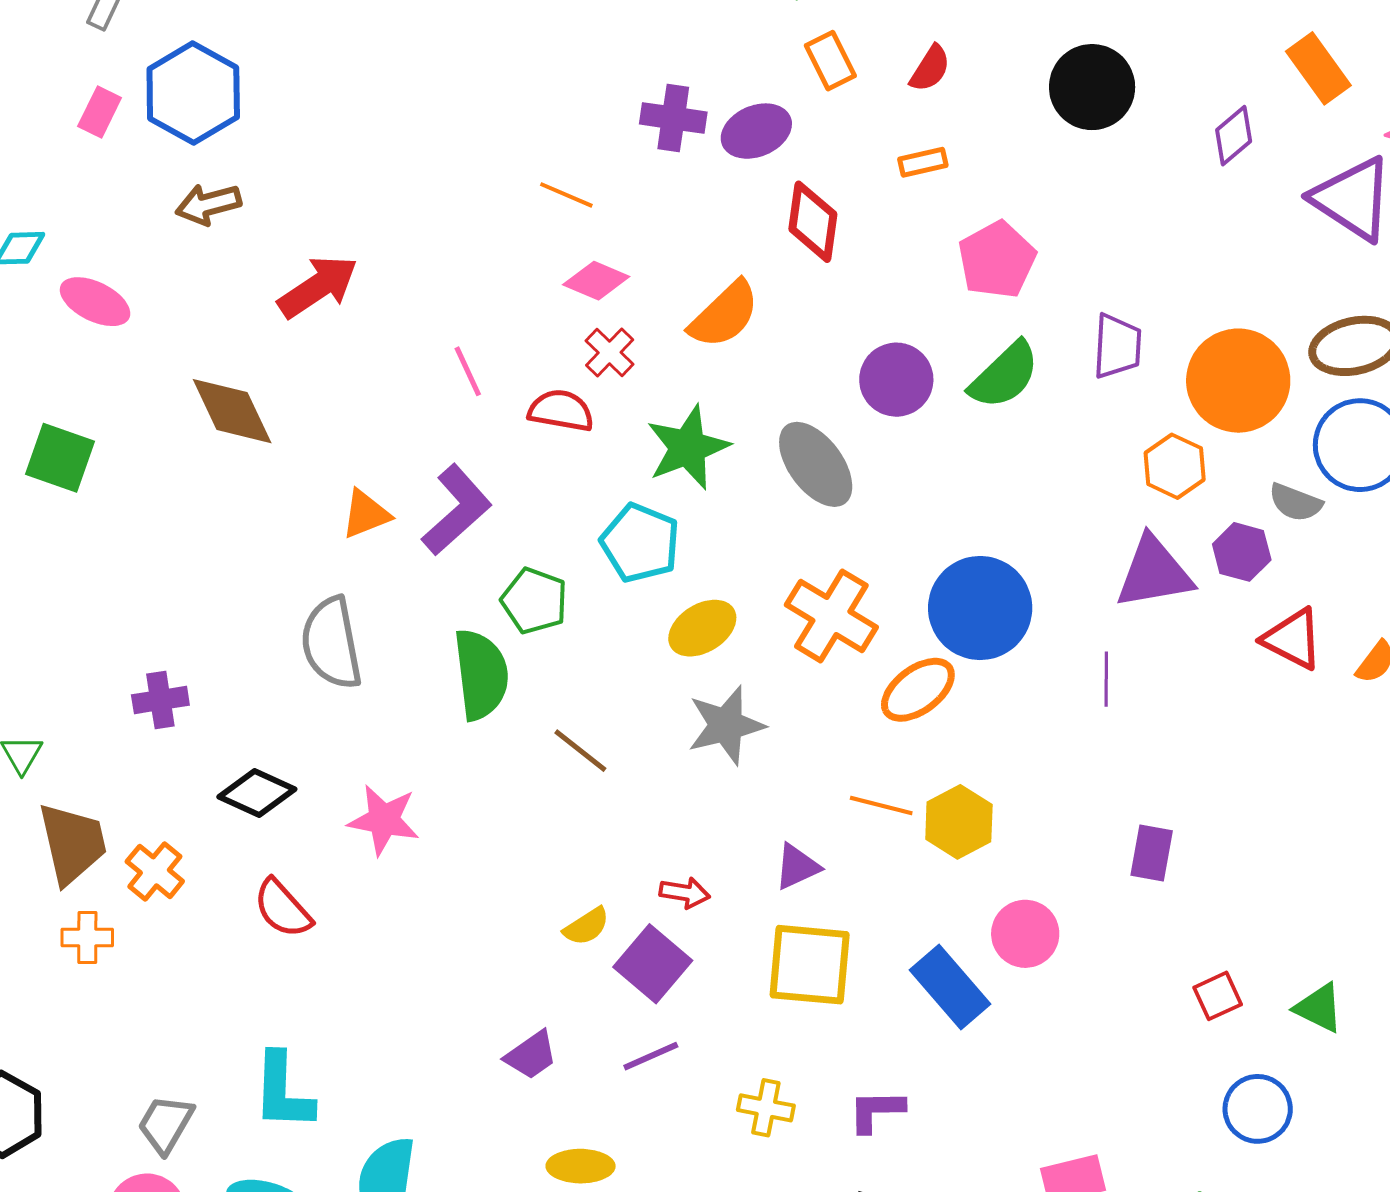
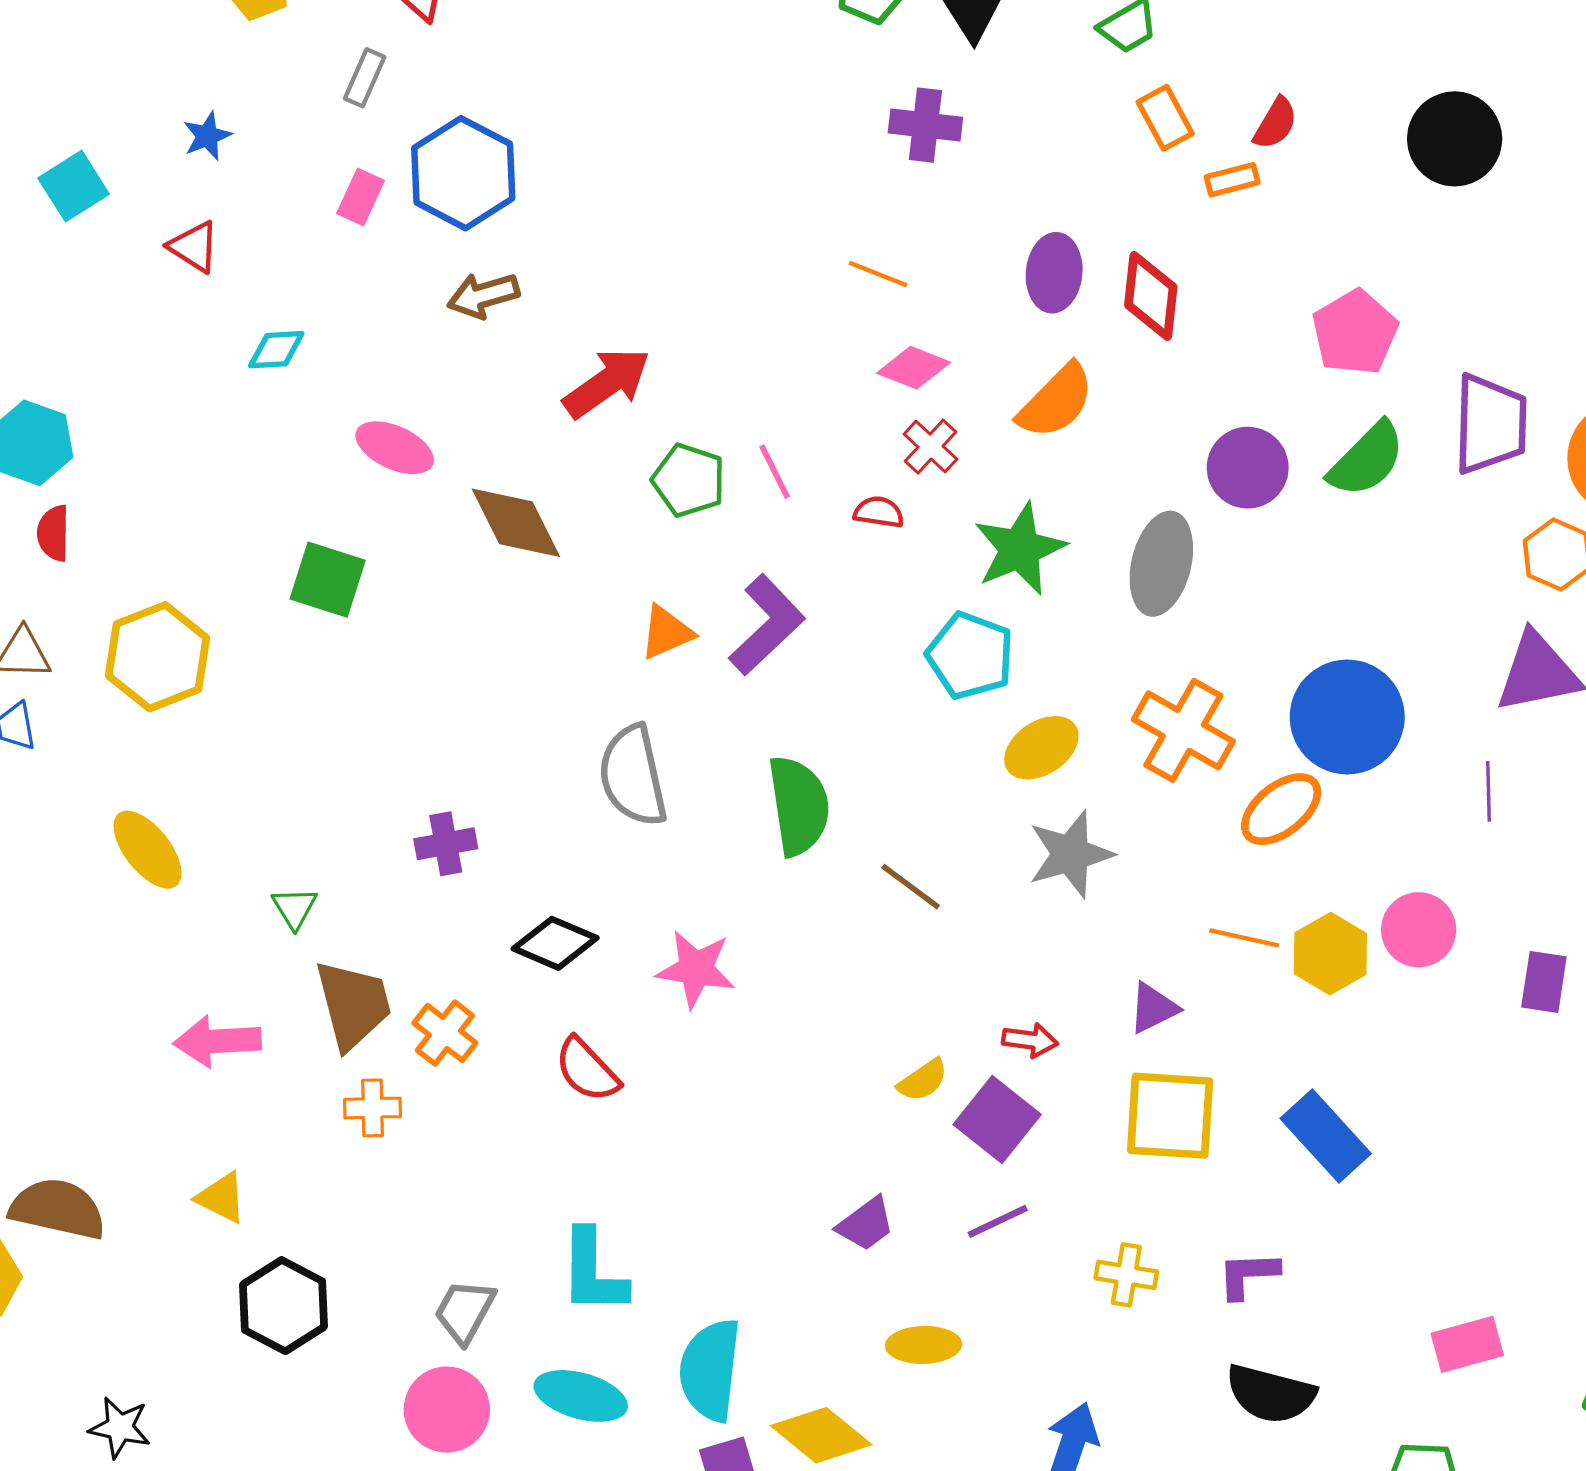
purple cross: (673, 118) -> (925, 125), moved
purple ellipse: (756, 131) -> (1054, 273), moved, turned -60
orange rectangle: (923, 162) -> (1232, 180), moved
pink ellipse: (95, 302) -> (395, 448), moved
purple trapezoid: (1117, 346) -> (1490, 424), size x1.4
red semicircle: (561, 411) -> (879, 512), size x0.7
gray ellipse: (816, 464) -> (1161, 564), turned 52
green pentagon: (534, 601) -> (689, 480), moved
pink circle: (1025, 934) -> (1419, 930), moved

